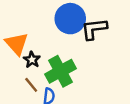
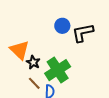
blue circle: (70, 19) -> (62, 26), size x0.6

